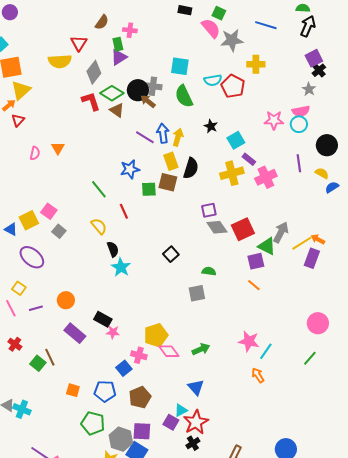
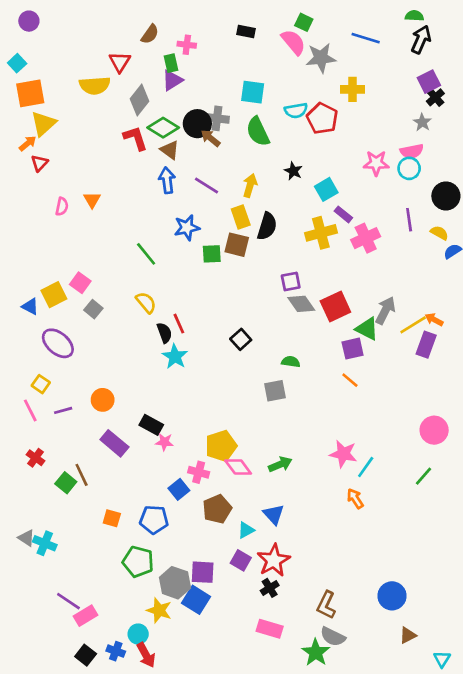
black rectangle: (185, 10) -> (246, 32), moved
blue arrow: (163, 133) -> (167, 180), moved
red line: (124, 211) -> (179, 324), moved
brown pentagon: (140, 397) -> (217, 509), moved
cyan triangle: (181, 410) -> (246, 530), moved

